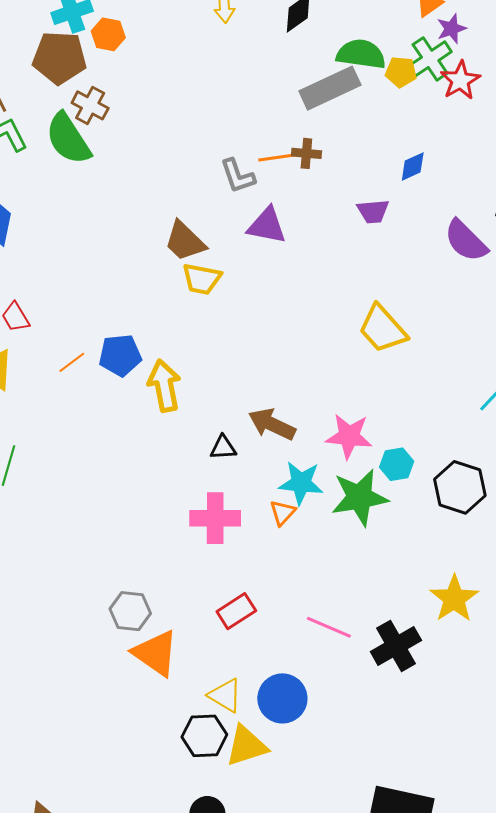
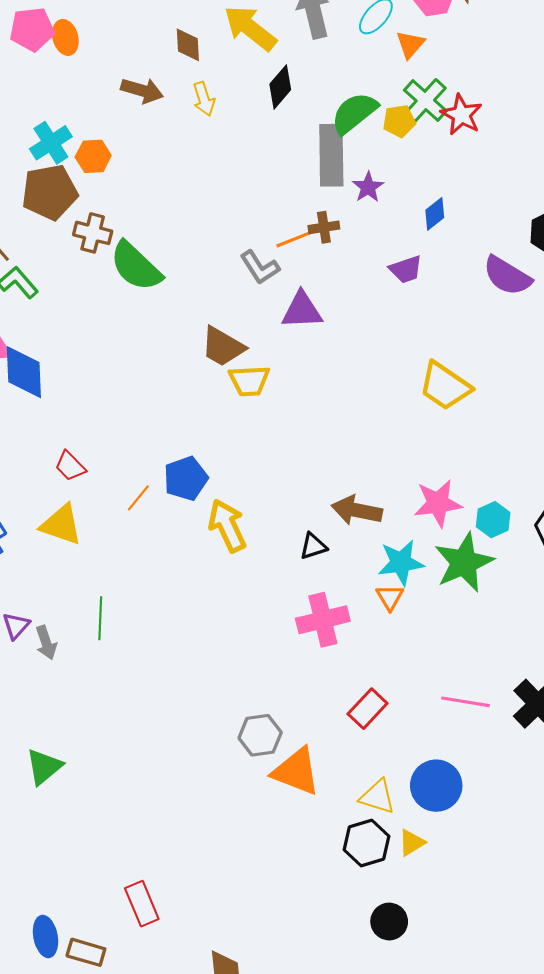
purple star: (451, 29) -> (368, 187), moved
green semicircle: (361, 54) -> (354, 113), turned -33
gray rectangle: (330, 88) -> (331, 155), turned -52
green semicircle: (68, 139) -> (136, 266), moved
yellow arrow: (164, 386) -> (227, 526), moved
yellow triangle: (246, 746) -> (412, 843), size x0.6

